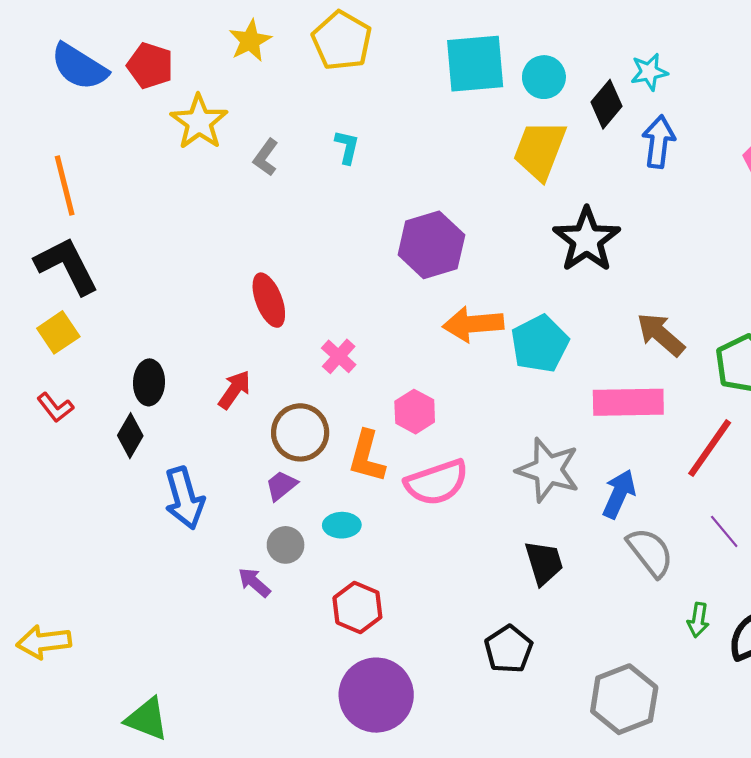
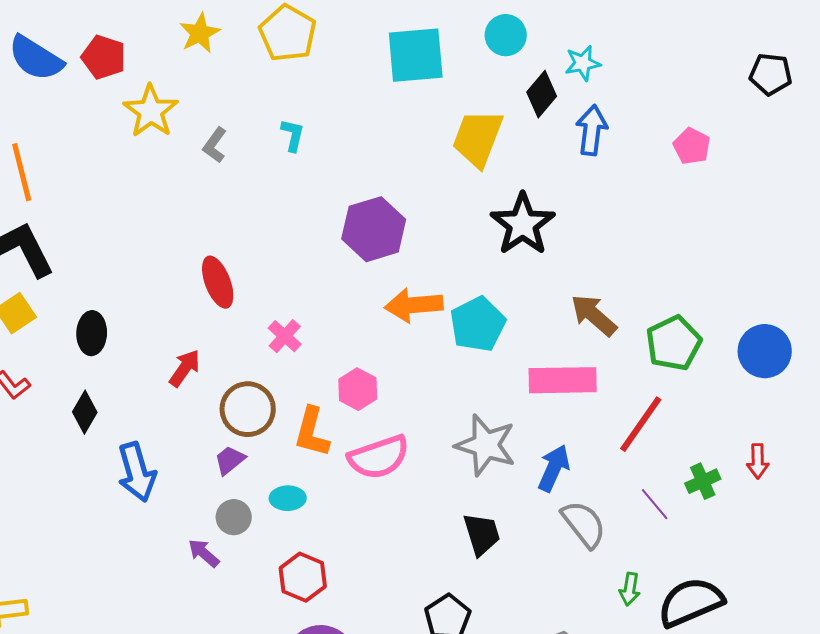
cyan circle: (544, 77) -> (506, 35), moved
black ellipse: (149, 382) -> (92, 333), moved

